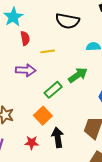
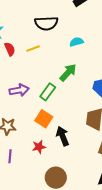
yellow line: (48, 51) -> (33, 49), moved
purple arrow: (26, 70) -> (19, 90), moved

